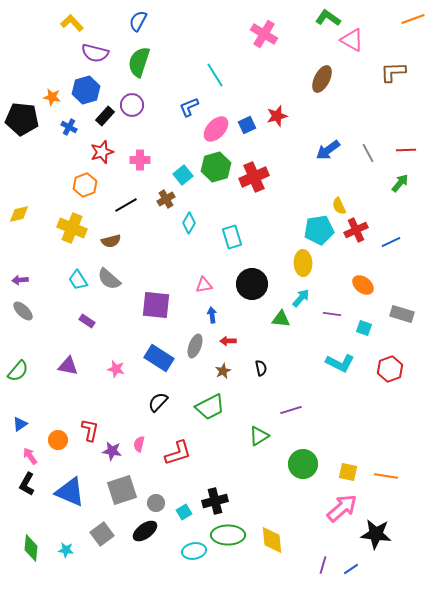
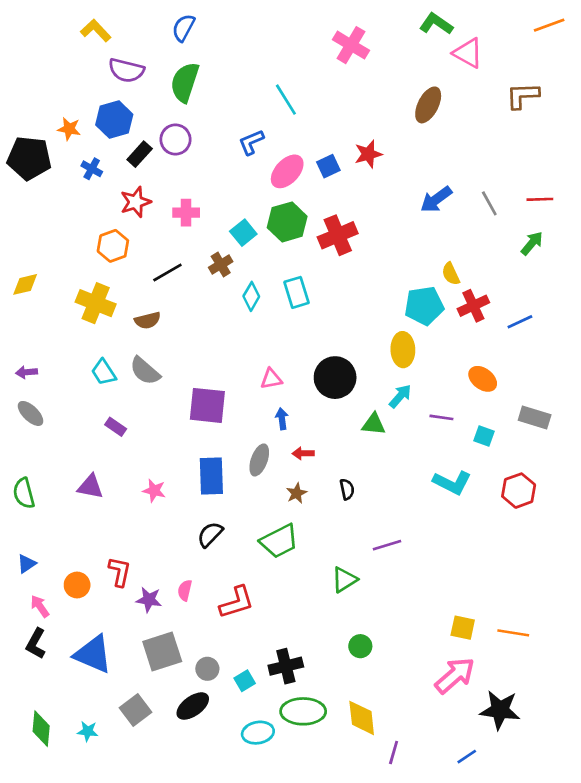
cyan rectangle: (232, 237) -> (296, 292), moved
blue rectangle: (159, 358) -> (211, 476), turned 56
green semicircle: (18, 371) -> (24, 493), turned 125
green circle: (303, 464) -> (360, 646), moved, size x0.6
purple line: (323, 565) -> (394, 753), moved

